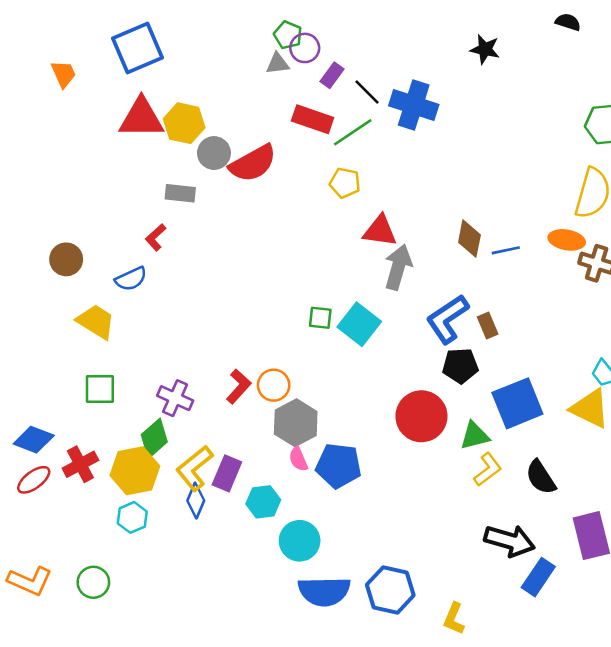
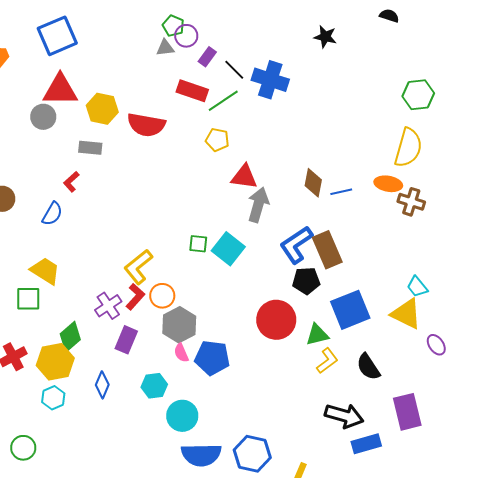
yellow hexagon: (184, 123) -> (102, 109), moved
gray circle: (214, 153) -> (43, 117), moved
red semicircle: (253, 163) -> (146, 125), turned 39
blue semicircle: (131, 279) -> (52, 214), turned -35
yellow trapezoid: (96, 322) -> (45, 271), moved
brown rectangle: (488, 325) -> (327, 250), size x1.8
purple cross: (175, 398) -> (108, 306), moved, turned 32
yellow L-shape: (195, 468) -> (138, 267), moved
purple rectangle: (227, 473) -> (126, 340), moved
blue rectangle: (538, 577) -> (366, 444), turned 40

